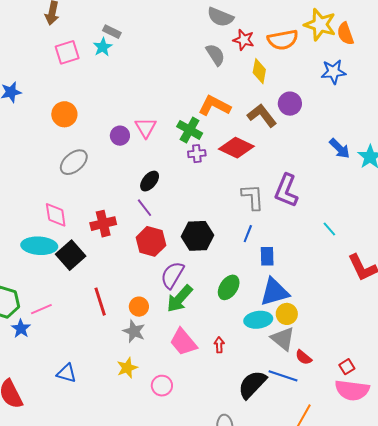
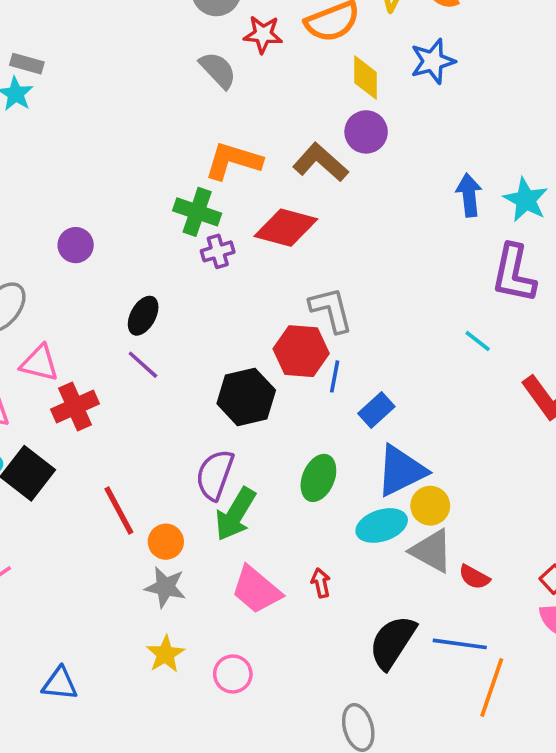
yellow diamond: (259, 71) -> (366, 78), moved
pink triangle: (146, 128) -> (39, 363), moved, turned -35
blue arrow: (340, 148) -> (469, 195), turned -130
purple L-shape: (286, 191) -> (514, 274), moved
red hexagon: (151, 241) -> (301, 351), moved
blue rectangle: (267, 256) -> (376, 410), turned 60
red line: (100, 302) -> (119, 511), moved
blue line: (283, 376) -> (460, 644), moved

